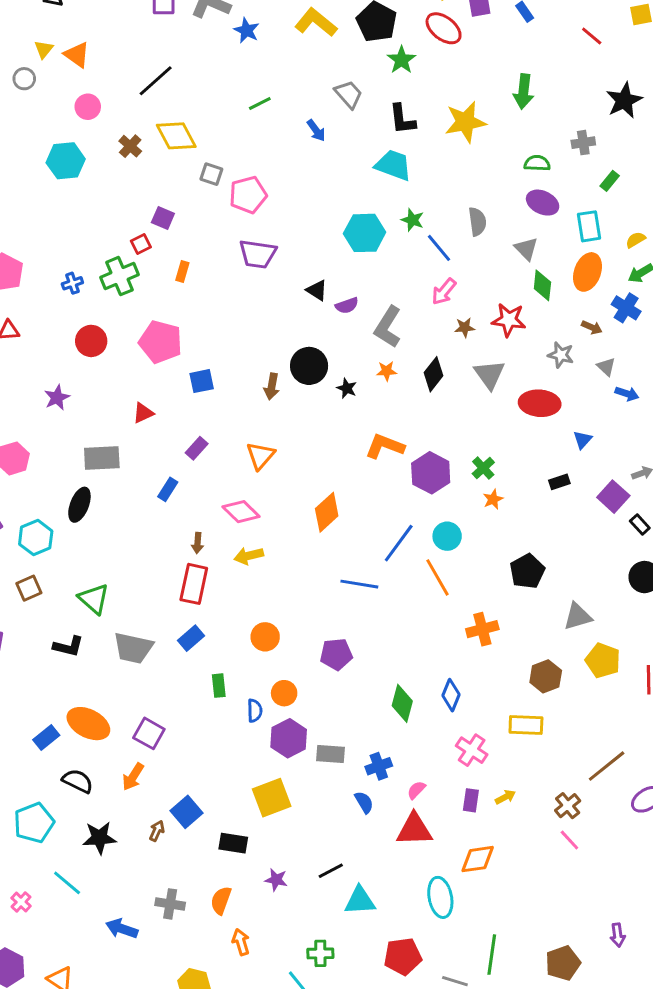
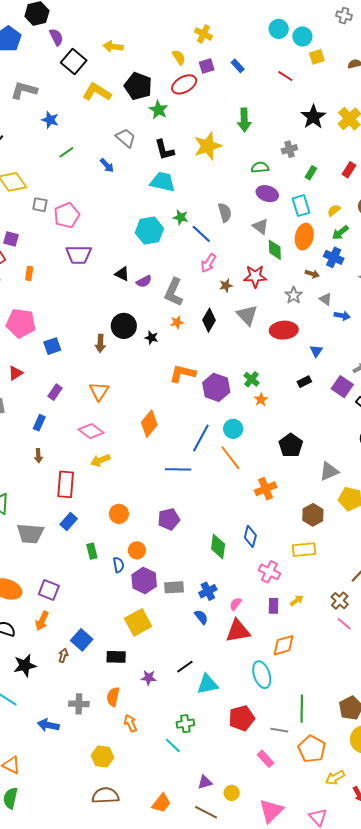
red ellipse: (444, 28) -> (184, 84), turned -60
blue star: (247, 30) -> (50, 120), moved
gray star: (561, 355) -> (294, 295), turned 30
brown arrow: (198, 543) -> (38, 456), moved

